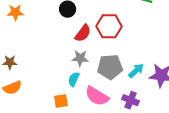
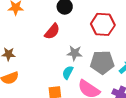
red semicircle: (83, 33) -> (52, 31), moved

